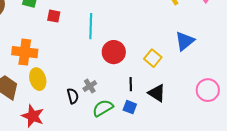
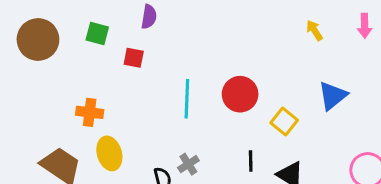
cyan line: (91, 26) -> (187, 99), moved
orange cross: (25, 52) -> (90, 112), size x0.7
red circle: (114, 52) -> (240, 94), moved

